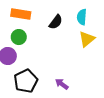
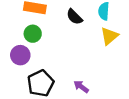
black semicircle: (56, 22) -> (74, 17), turned 98

